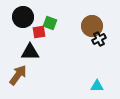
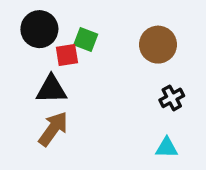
black cross: (99, 39) -> (172, 98), moved
brown arrow: (18, 75) -> (53, 129), moved

